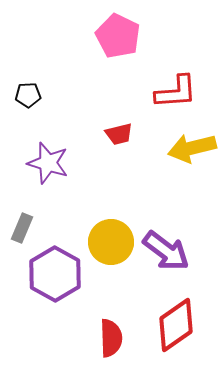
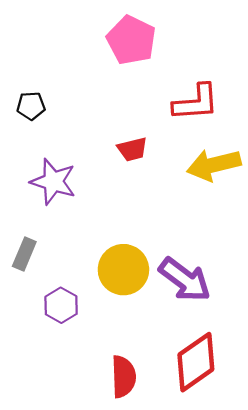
purple hexagon: (55, 274) -> (61, 305), size x0.6

